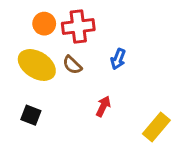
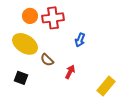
brown semicircle: (72, 65) -> (47, 60), moved

